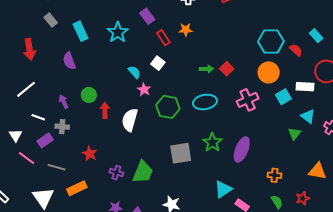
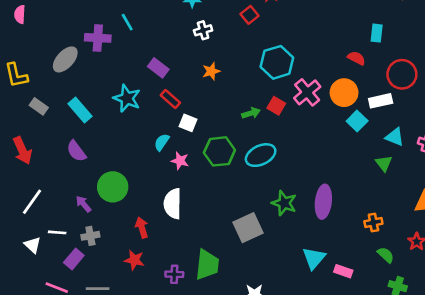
cyan rectangle: (316, 36) -> (377, 33), turned 64
red rectangle: (163, 38) -> (170, 99), moved
cyan hexagon: (271, 41) -> (277, 62), moved
cyan semicircle: (134, 72) -> (162, 142), turned -88
orange circle: (269, 72) -> (344, 93), moved
green circle: (89, 95) -> (113, 187), size x1.5
pink cross: (248, 100) -> (307, 92), moved
green hexagon: (168, 107) -> (219, 151), moved
red arrow: (105, 110) -> (142, 228), moved
white triangle: (16, 135) -> (33, 245), moved

